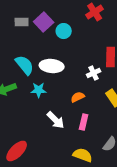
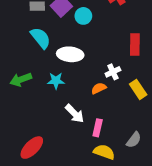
cyan semicircle: (25, 65) -> (41, 38), moved
white cross: (94, 73) -> (113, 72), moved
pink rectangle: (84, 122) -> (98, 128), moved

